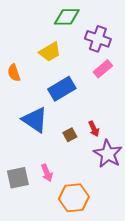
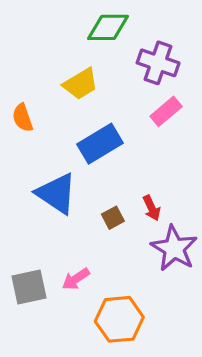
pink arrow: (47, 173) -> (76, 279), turned 78

